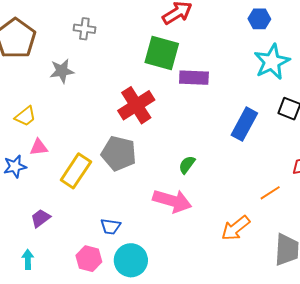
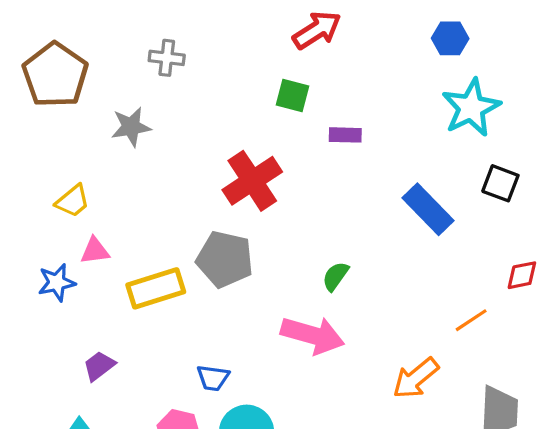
green square: (162, 53) -> (292, 96), size x0.6
purple rectangle: (194, 78) -> (345, 135), size x0.7
blue rectangle: (244, 124) -> (428, 209), turned -72
yellow rectangle: (76, 171) -> (156, 288), turned 40

